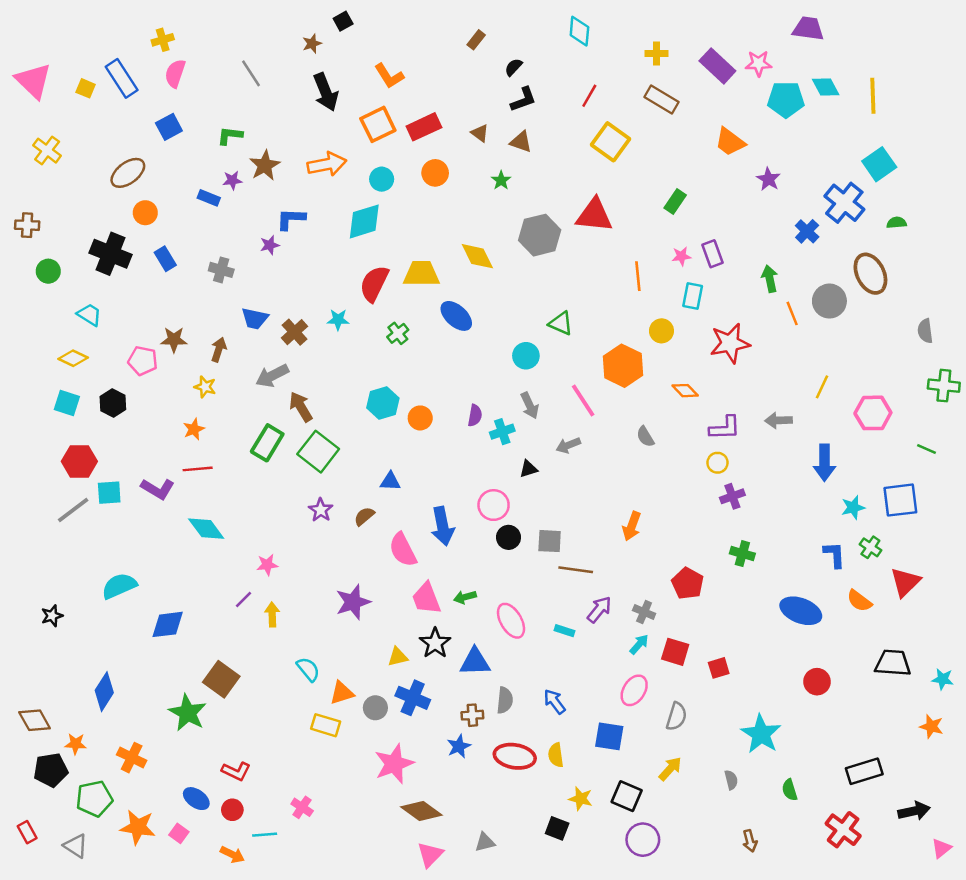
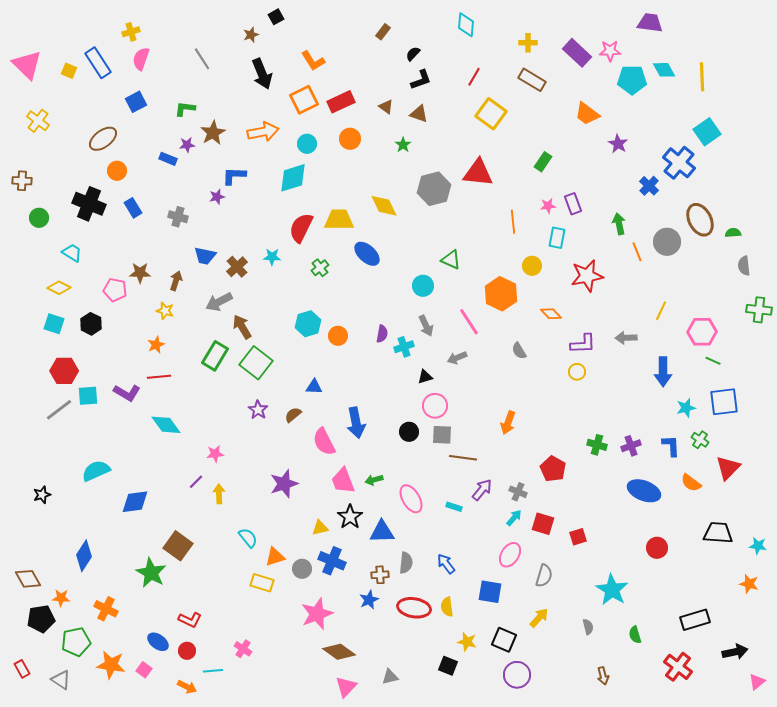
green semicircle: (897, 223) -> (733, 233), moved
green line: (926, 449) -> (713, 361), moved
purple cross: (732, 496) -> (631, 446), moved
pink circle: (494, 505) -> (435, 406), moved

